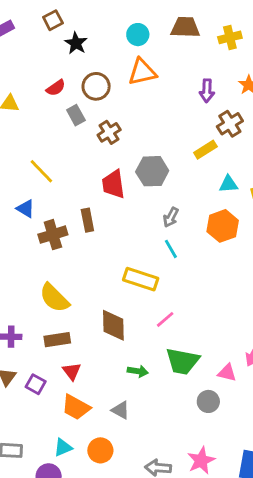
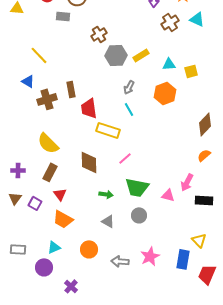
gray rectangle: (76, 115) -> (63, 16), turned -56
brown cross: (109, 132) -> (99, 34), moved
yellow rectangle: (205, 150) -> (141, 55), moved
red trapezoid: (113, 184) -> (89, 108), moved
brown rectangle: (57, 340) -> (50, 172), turned -54
gray circle: (208, 401) -> (139, 215), moved
gray triangle: (121, 410) -> (108, 221), moved
orange circle: (100, 450) -> (89, 249), moved

